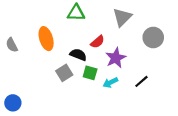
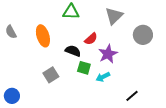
gray semicircle: (12, 45) -> (11, 32), moved
gray square: (64, 73) -> (51, 75), moved
black line: (141, 81) -> (132, 96), moved

